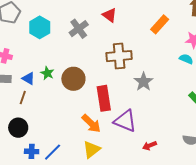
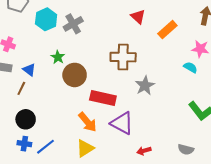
red triangle: (109, 15) -> (138, 17), moved
gray cross: (79, 29) -> (73, 24), moved
green star: (47, 73) -> (58, 57), moved
red rectangle: (104, 98) -> (103, 98), turned -75
black circle: (18, 128) -> (26, 119), moved

